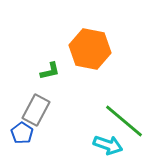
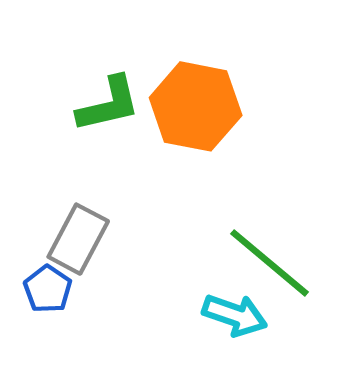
green L-shape: (50, 71) -> (109, 104), moved, size x1.5

